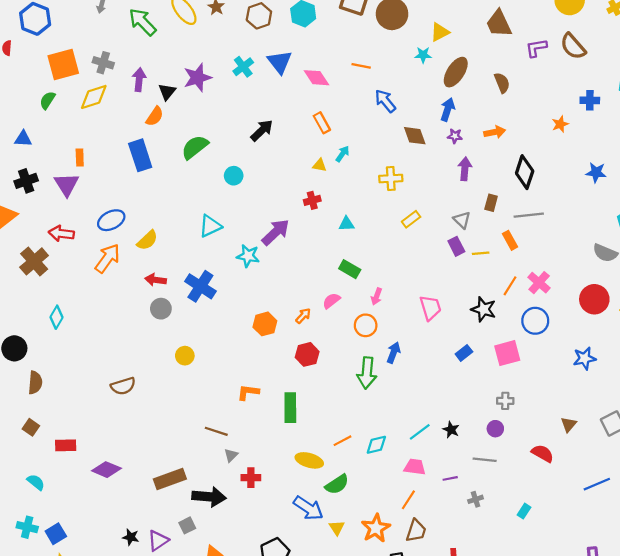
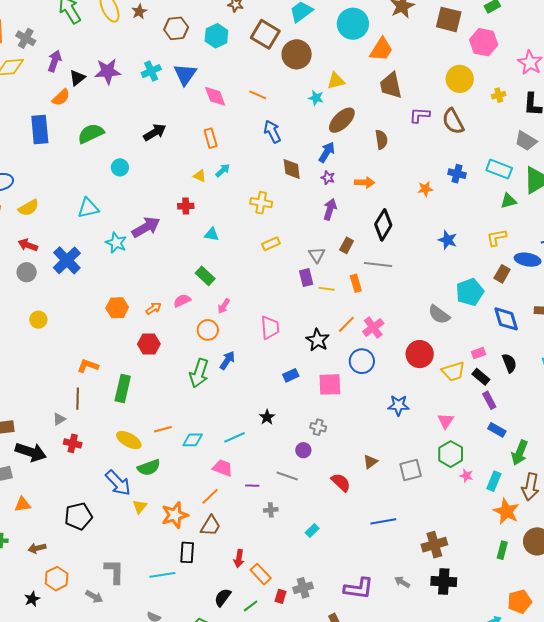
black star: (451, 430) -> (267, 417), moved
brown line: (216, 431) -> (78, 399), moved, turned 60

